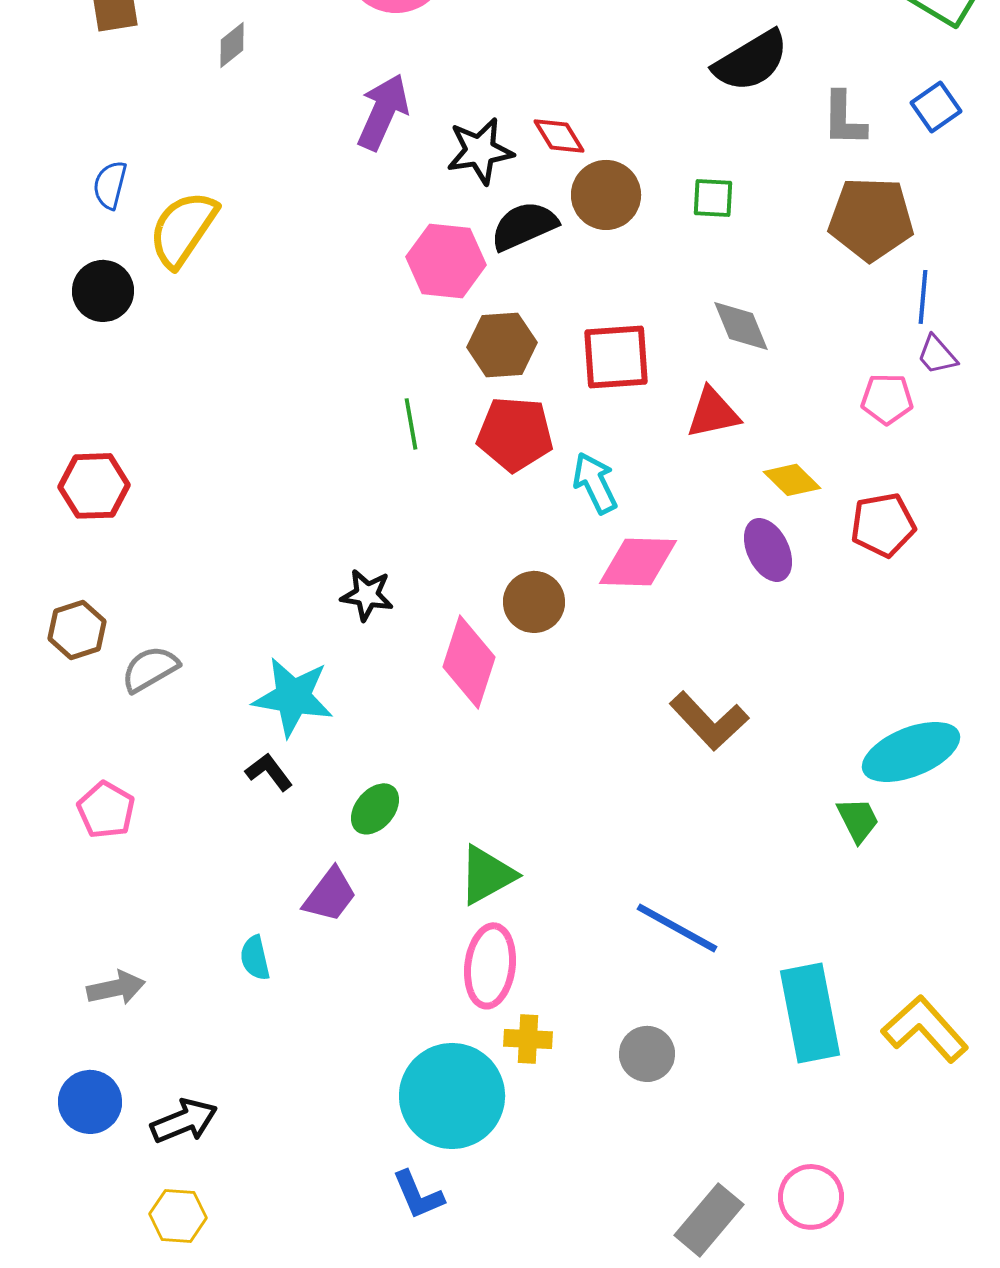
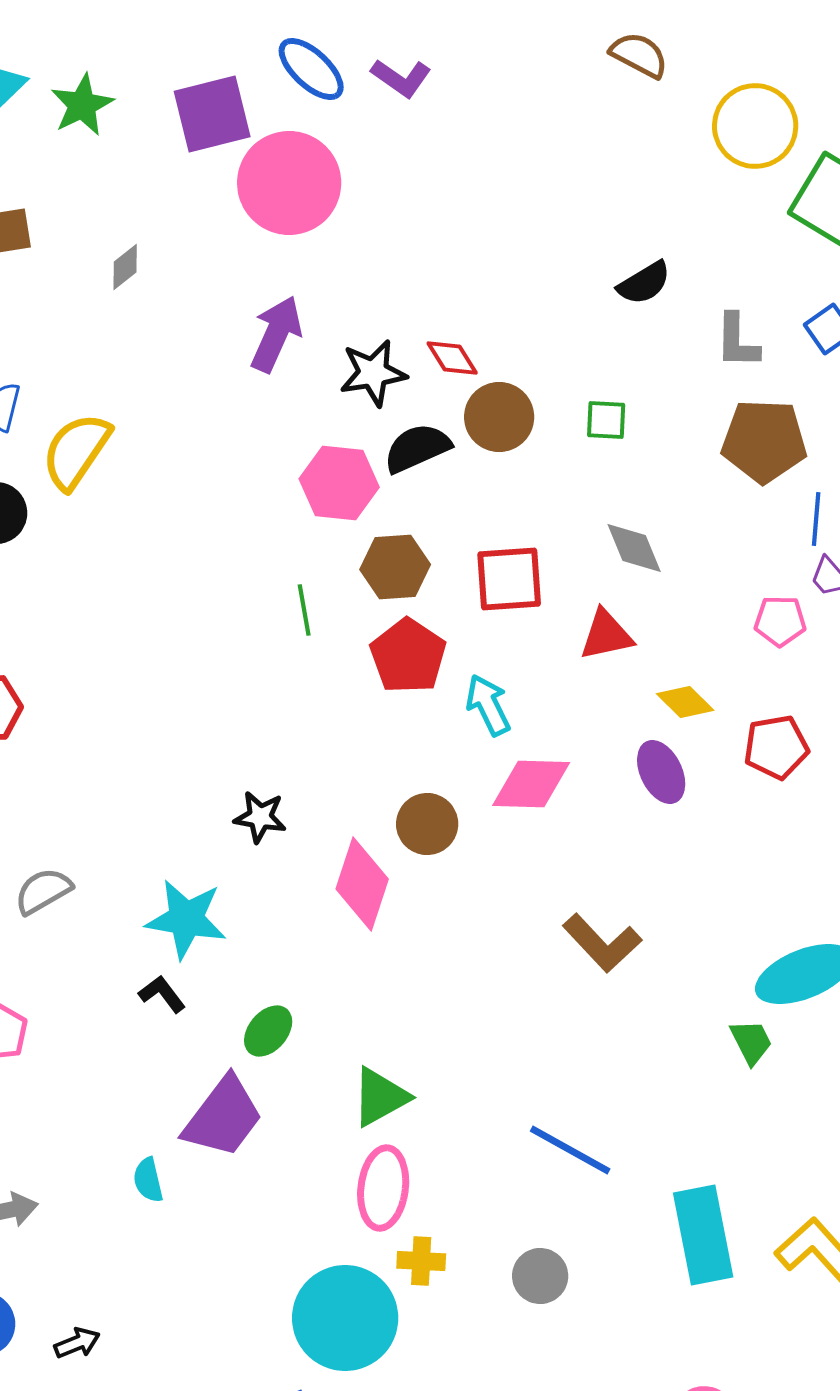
black semicircle: (751, 61) -> (644, 283), size x0.7
green line: (411, 424) -> (304, 610), moved
red pentagon: (515, 434) -> (408, 656), turned 30
purple trapezoid: (330, 895) -> (223, 1117), size x1.5
black arrow: (184, 1121) -> (77, 1343), size x0.7

